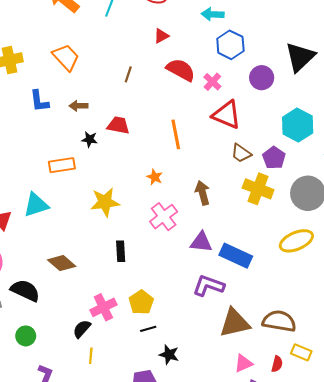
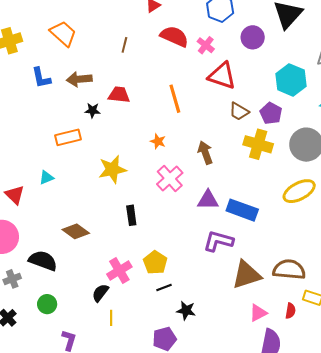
brown arrow: (79, 106) -> (79, 79), size x1.4
cyan triangle: (36, 205) -> (46, 178), size x0.6

